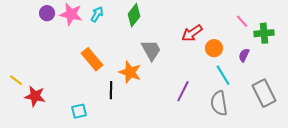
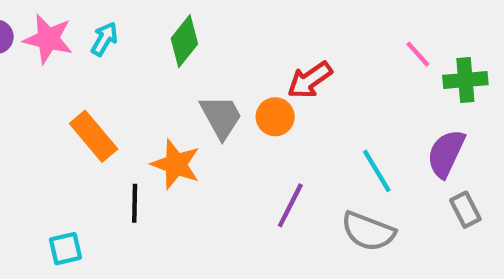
orange circle: (214, 48) -> (275, 117), moved
purple semicircle: (244, 55) -> (446, 154), moved, size x1.6
gray rectangle: (264, 93) -> (465, 210), size x0.6
gray semicircle: (219, 103) -> (368, 231), turned -60

